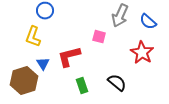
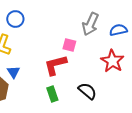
blue semicircle: (148, 22) -> (118, 30), turned 126
red L-shape: (69, 57) -> (55, 65), moved

